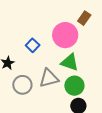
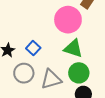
blue square: (33, 45) -> (33, 48), moved
gray triangle: (49, 78) -> (51, 79), moved

